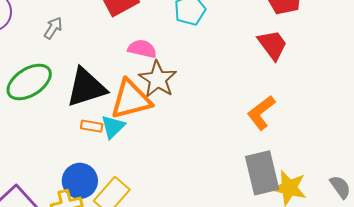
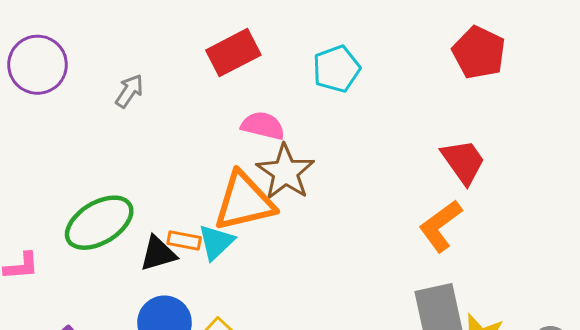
red trapezoid: (273, 45) -> (463, 162), moved
green ellipse: (29, 82) -> (99, 223), moved
black triangle: (86, 87) -> (158, 254), moved, size x0.6

